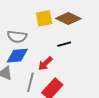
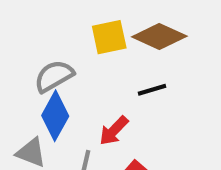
gray semicircle: (17, 37) -> (54, 76), turned 144
blue diamond: (17, 56) -> (55, 116), turned -55

